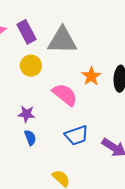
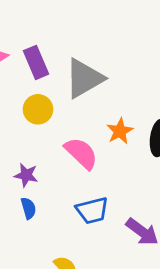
gray triangle: (62, 40) -> (84, 78), turned -36

